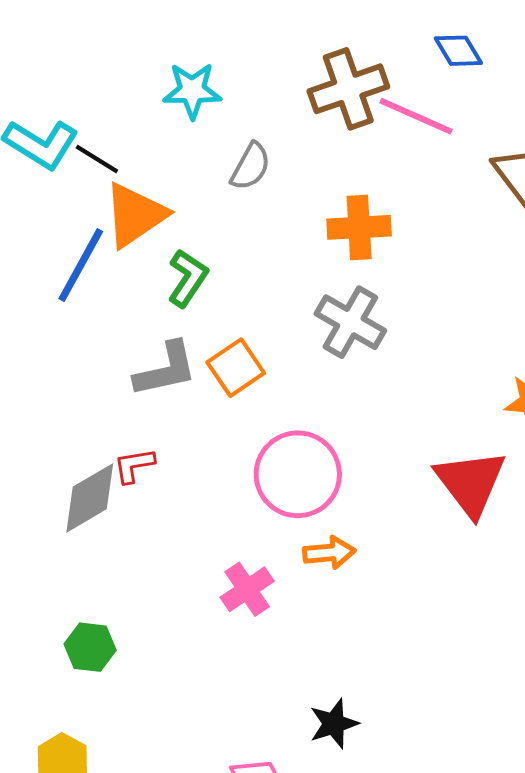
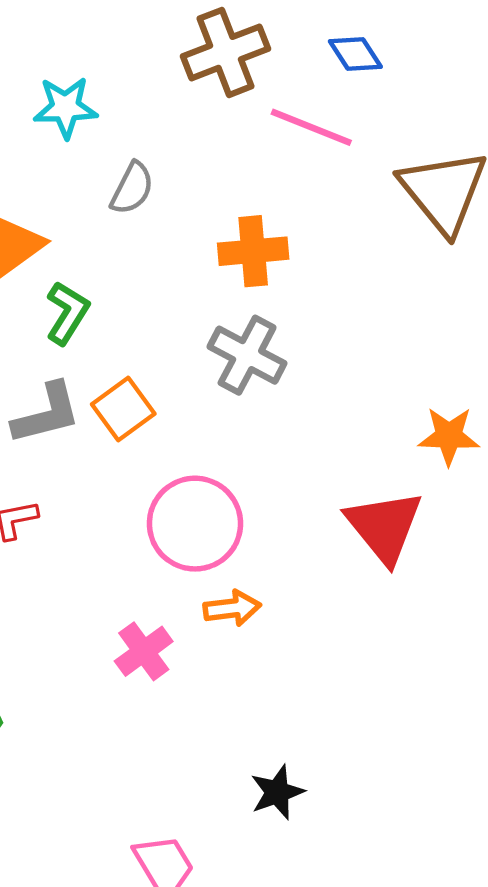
brown cross: (348, 89) -> (225, 52), moved
black star: (334, 724) -> (277, 792), moved

